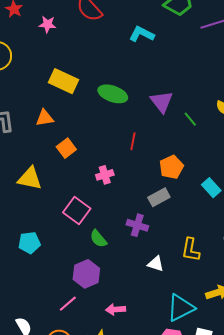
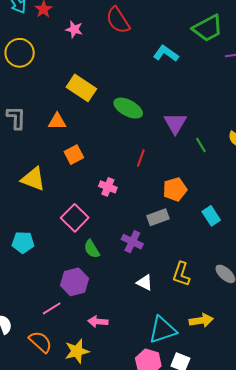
pink cross: (105, 175) -> (108, 187), turned 30

